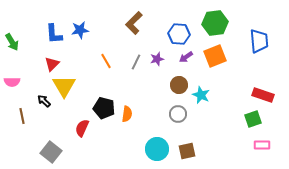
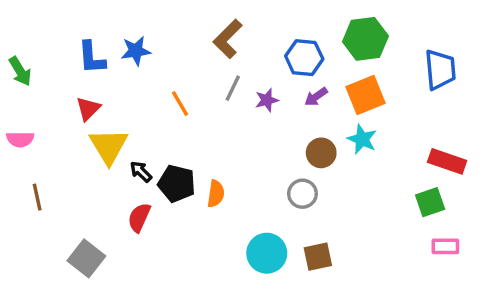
gray line: (136, 62) -> (233, 88), moved
brown circle: (179, 85) -> (321, 153), moved
cyan star: (201, 95) -> (362, 139), moved
black arrow: (44, 101) -> (141, 172), moved

